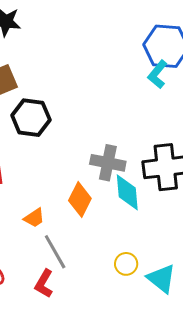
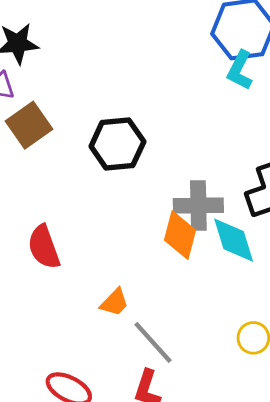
black hexagon: (31, 118) -> (117, 144), moved
orange diamond: (80, 200) -> (180, 235), moved

